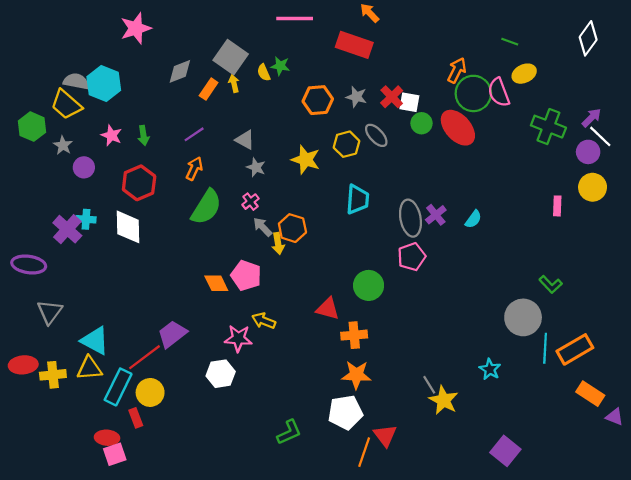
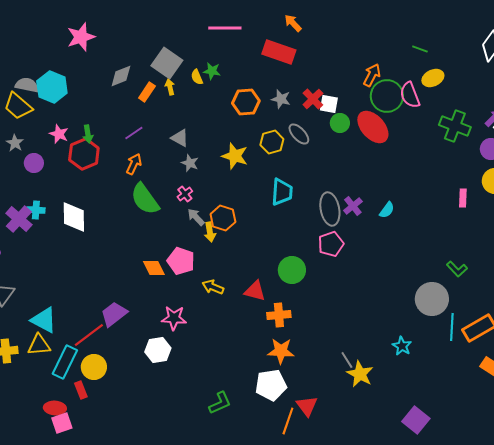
red hexagon: (139, 183) -> (84, 154), moved
green semicircle: (206, 207) -> (145, 199), turned 112
yellow arrow: (264, 321) -> (213, 287), moved

